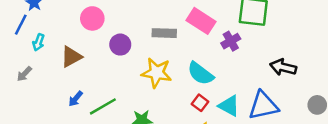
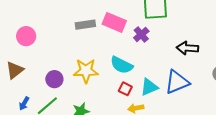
gray rectangle: (164, 33) -> (85, 25), moved
purple circle: (120, 45) -> (54, 79), moved
cyan triangle: (229, 106) -> (149, 87), turned -42

